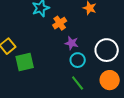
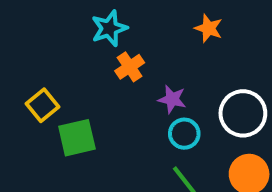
orange cross: (60, 23) -> (130, 67), moved

